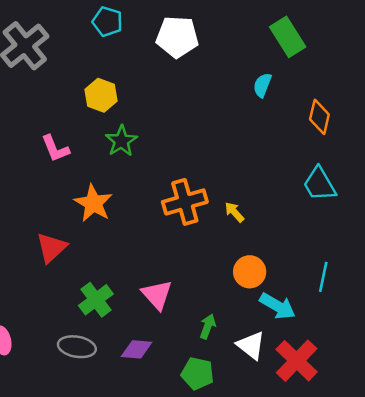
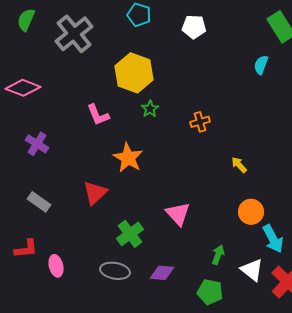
white pentagon: (177, 37) -> (194, 27), size x0.7
yellow hexagon: (101, 95) -> (134, 73), size x1.5
green star: (121, 141) -> (150, 109), size x0.7
orange cross: (185, 202) -> (200, 122), moved, size x0.6
pink triangle: (157, 295) -> (178, 214), moved
cyan arrow: (278, 306) -> (273, 239), turned 32

